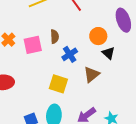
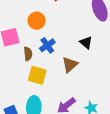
orange circle: (98, 36) -> (37, 21), moved
brown semicircle: (55, 37) -> (28, 54), moved

